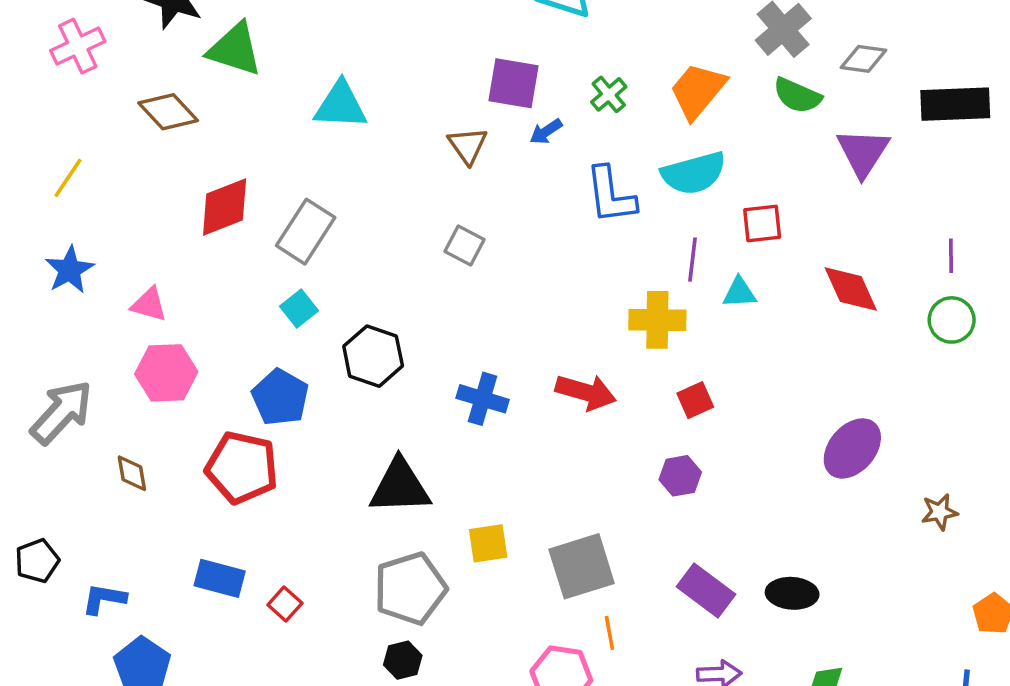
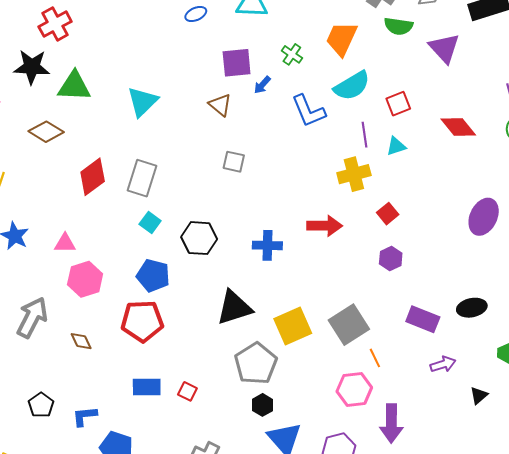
cyan triangle: (340, 105) -> (142, 102), turned -32
yellow square: (488, 543) -> (293, 326), size x1.5

